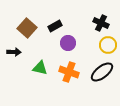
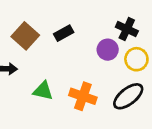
purple circle: (68, 43) -> (108, 50), moved

